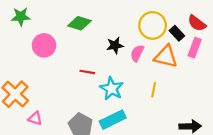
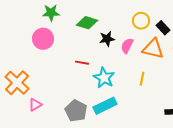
green star: (21, 17) -> (51, 13), moved
green diamond: (79, 23) -> (87, 23), moved
yellow circle: (153, 25) -> (141, 21), size x0.7
pink triangle: (35, 118) -> (35, 105), turned -48

